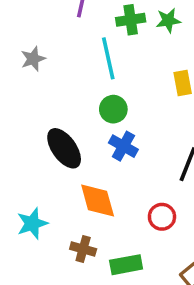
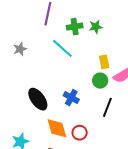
cyan line: (108, 58) -> (62, 48), turned -35
green circle: (113, 109) -> (100, 81), moved
red circle: (162, 217) -> (80, 133), moved

